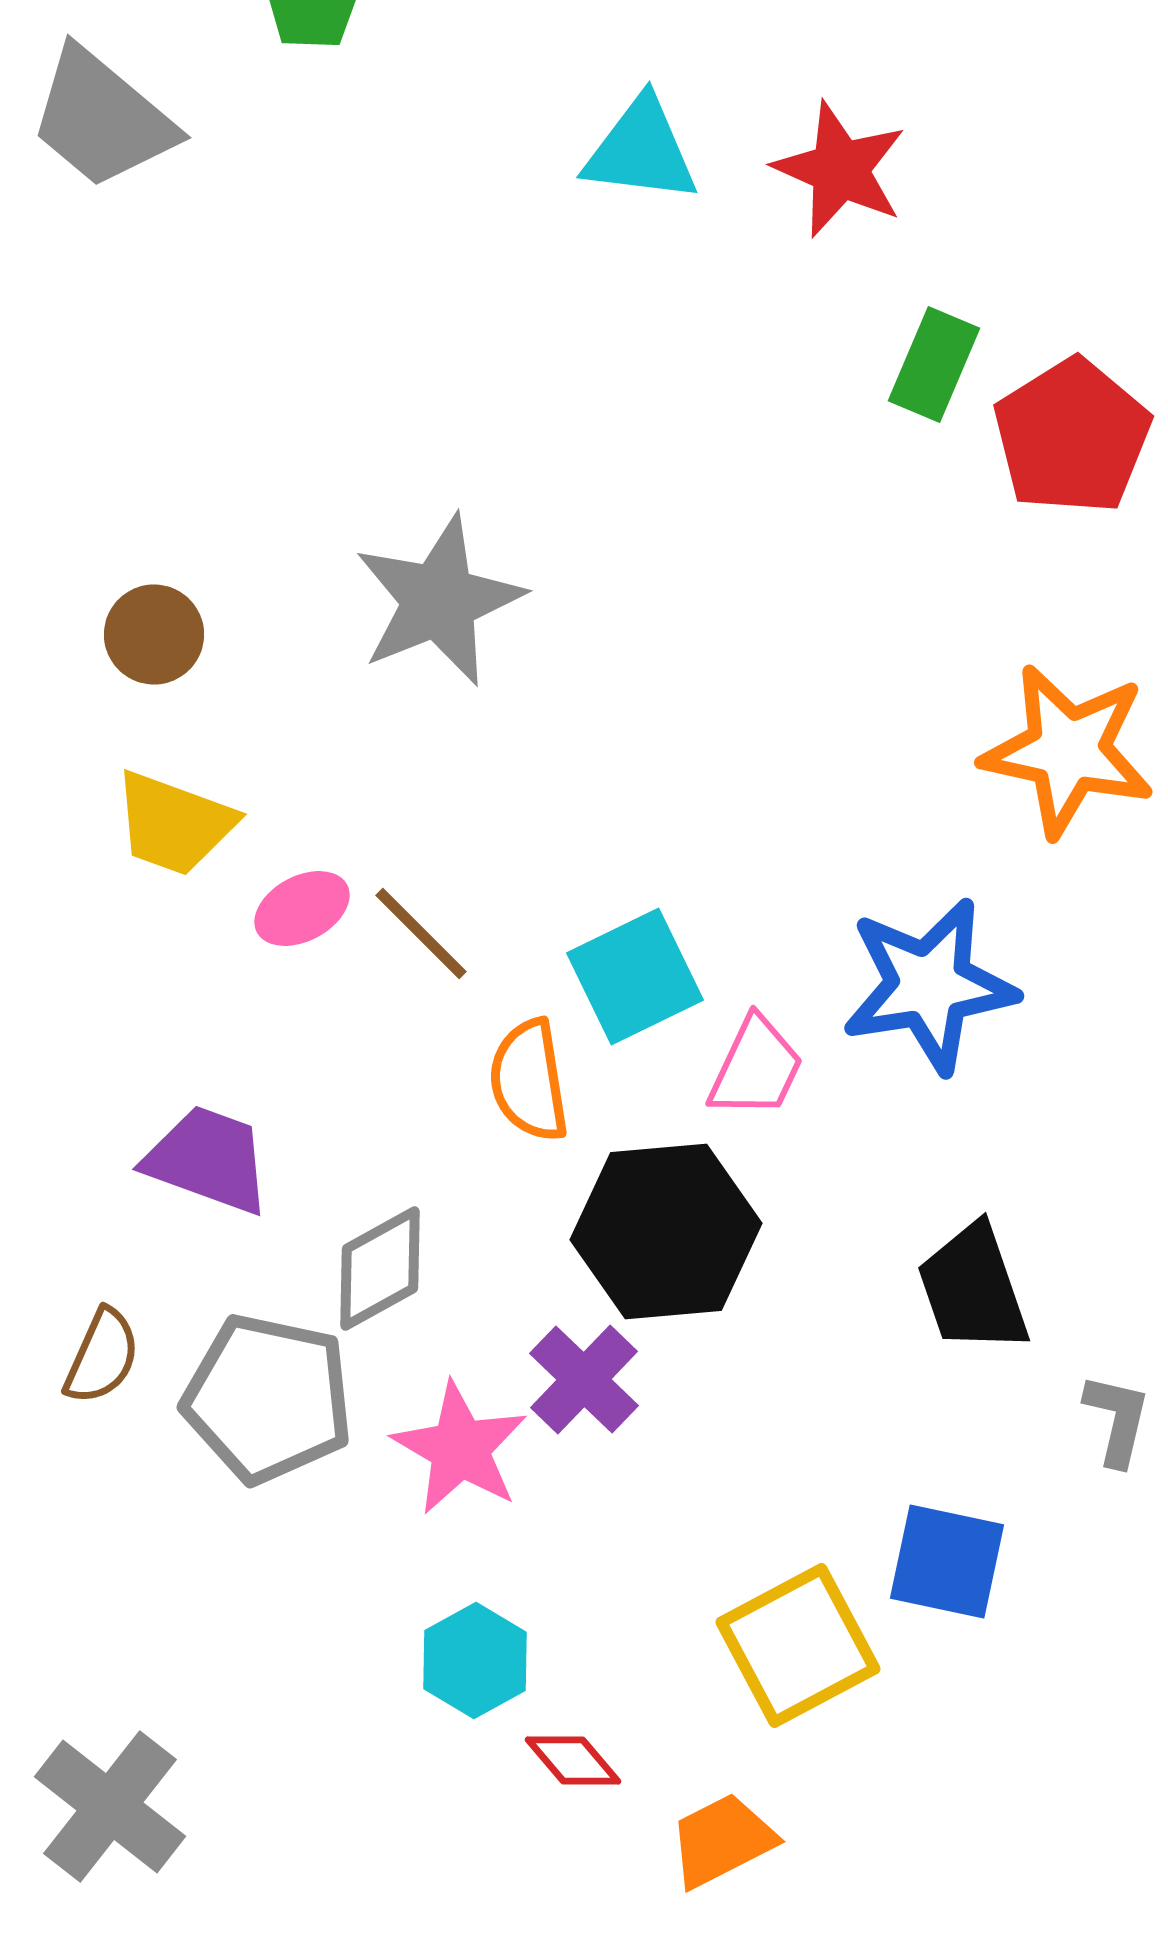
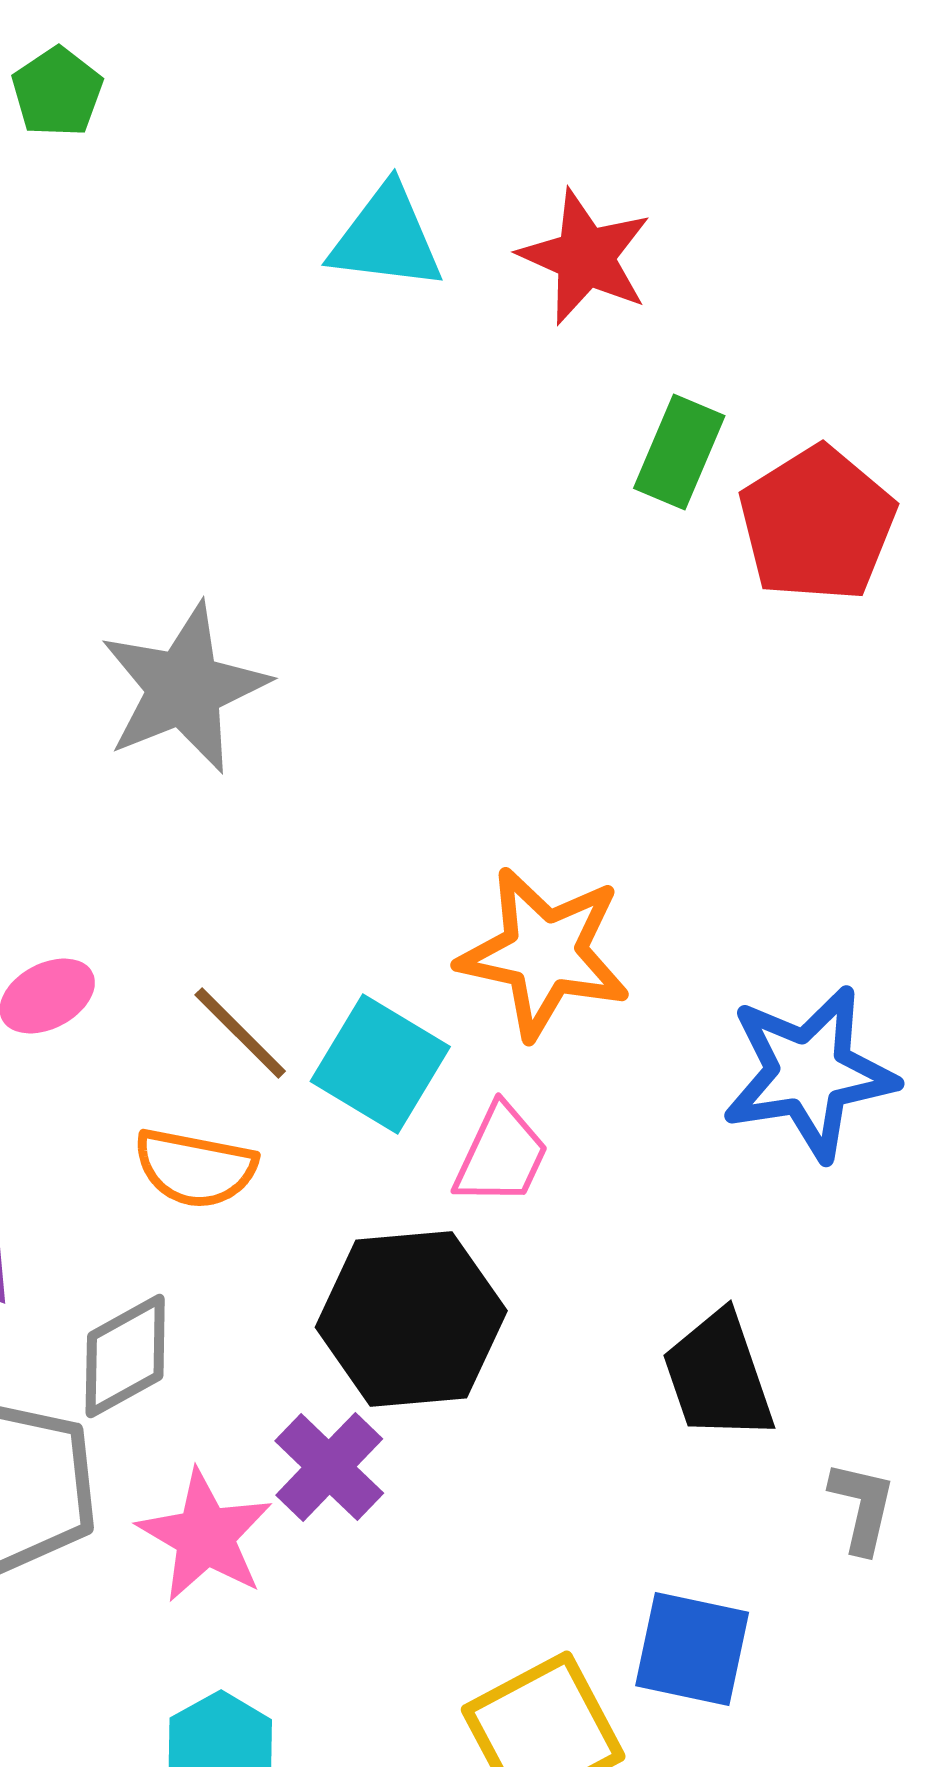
orange star: (1068, 750) -> (544, 953), moved
brown line: (421, 934) -> (240, 1033), moved
cyan square: (635, 976) -> (380, 1064), turned -33
blue star: (929, 986) -> (809, 1073), moved
orange semicircle: (529, 1080) -> (195, 1168), moved, turned -70

